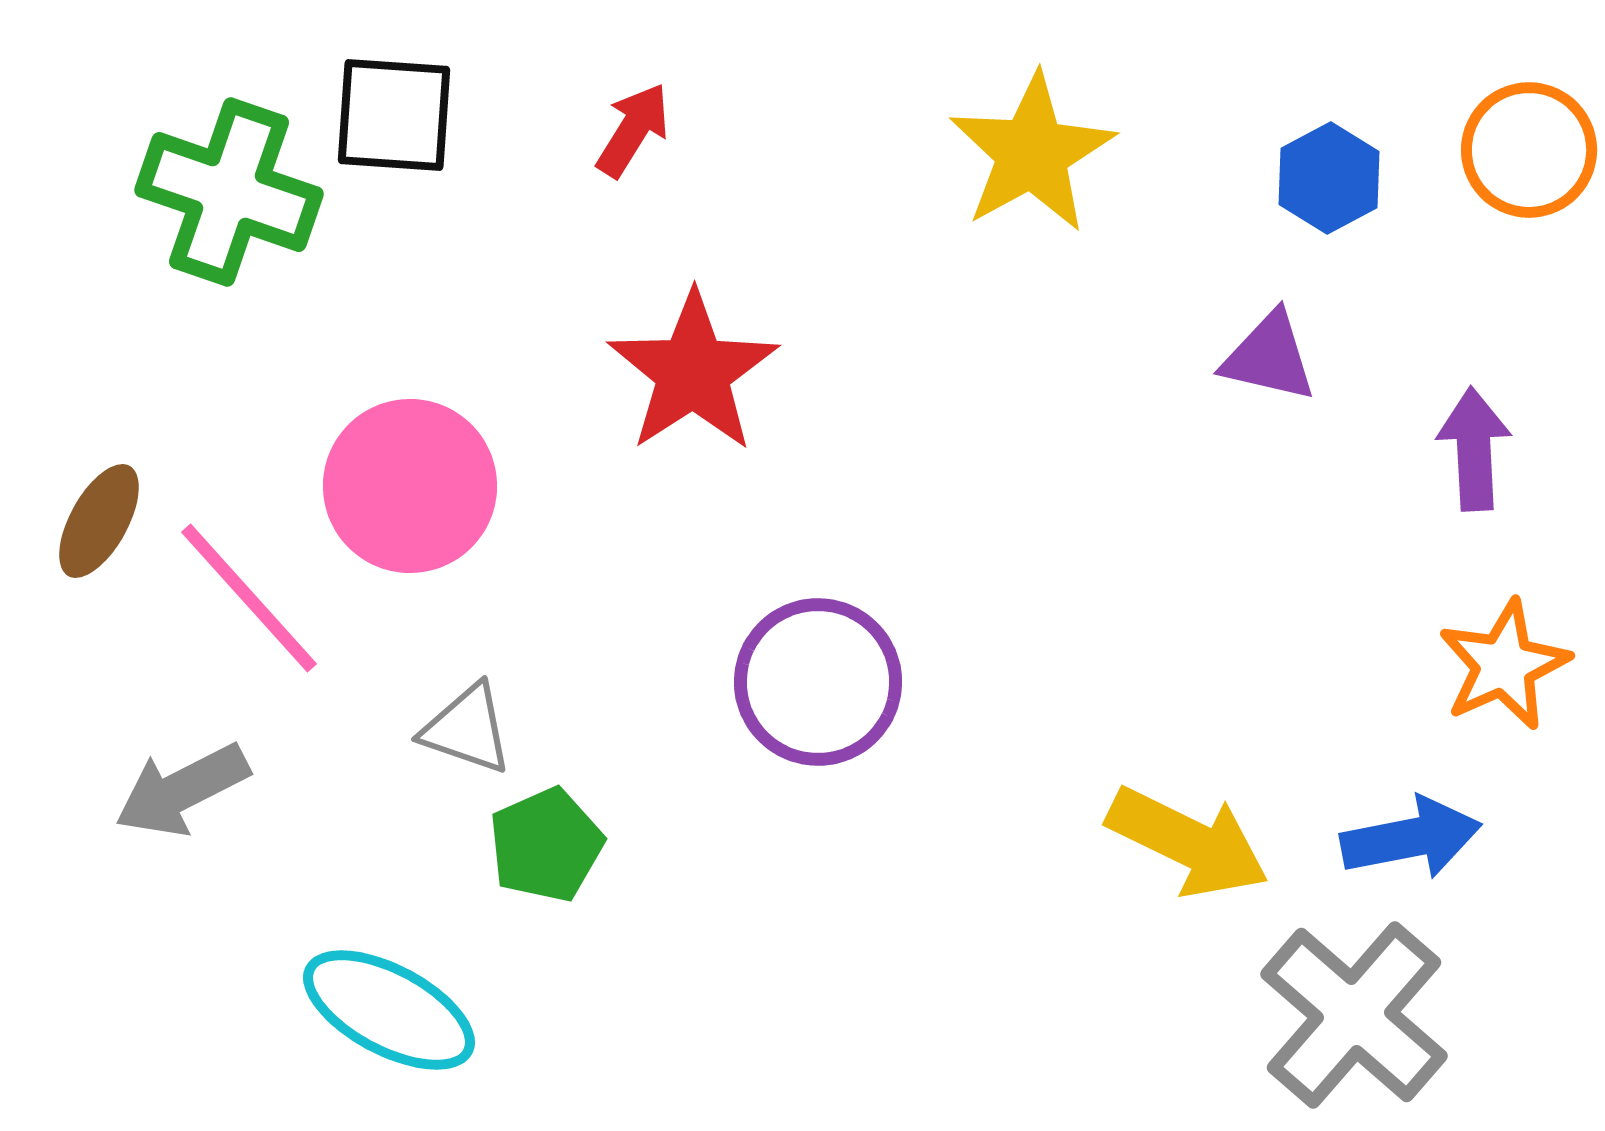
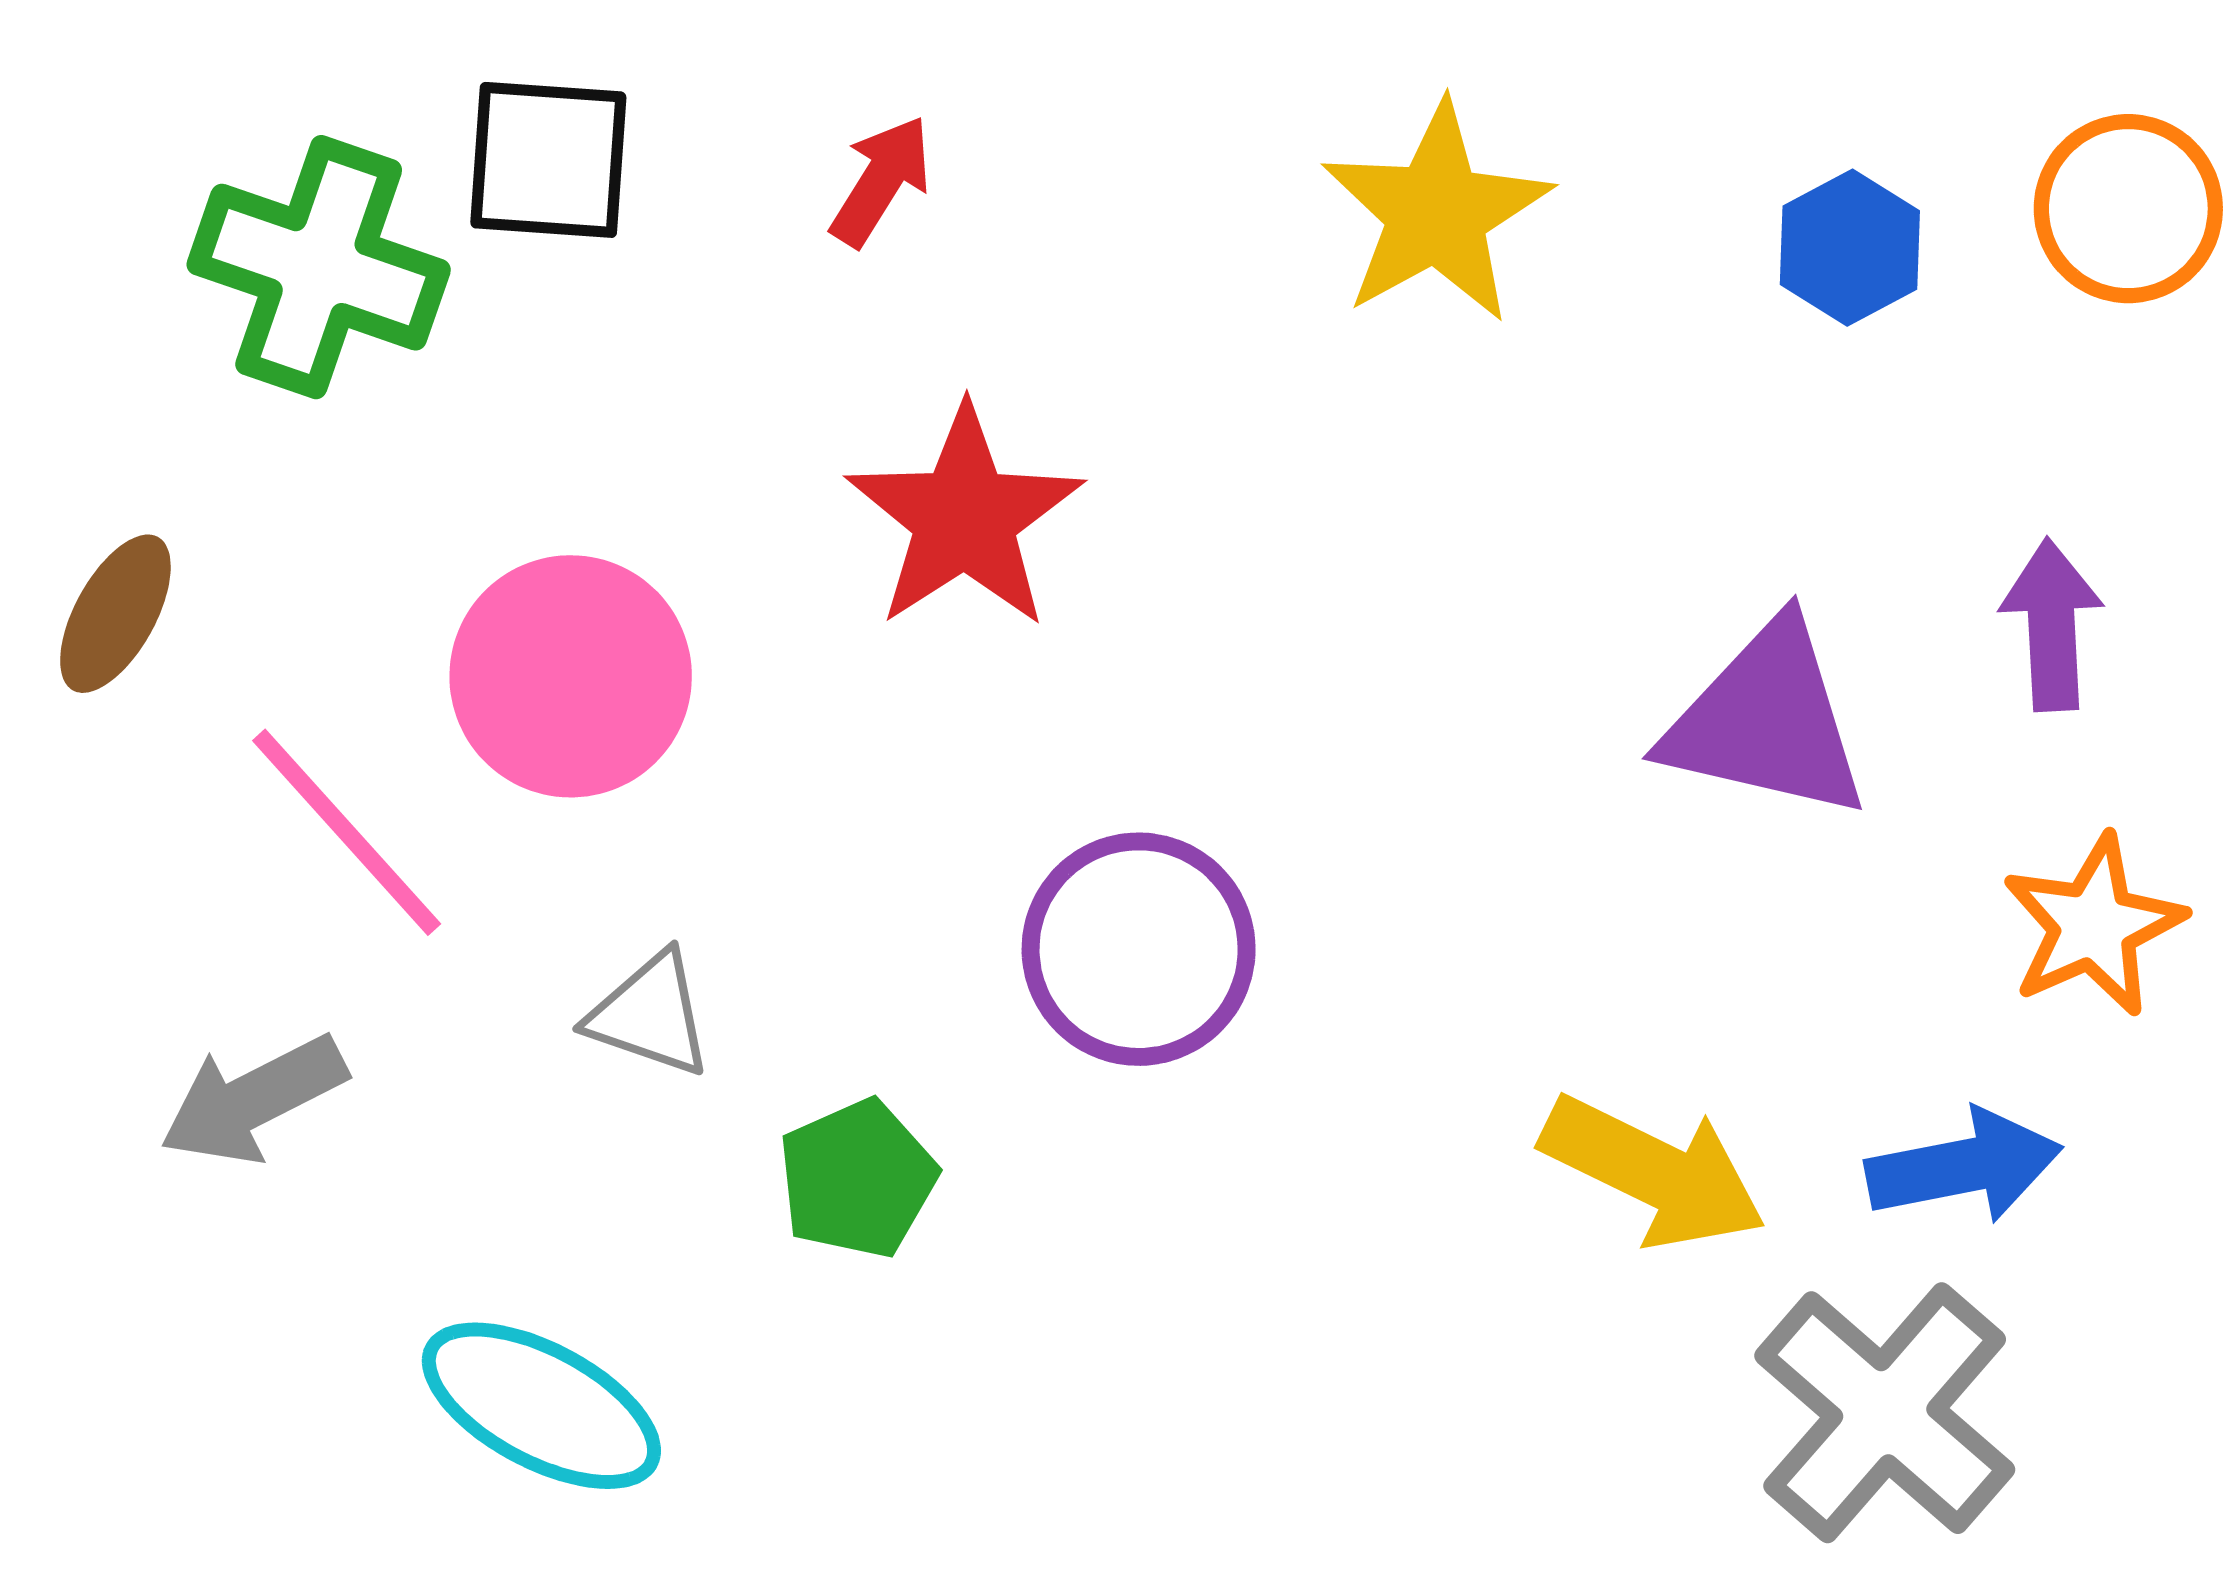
purple triangle: (1269, 357) -> (1766, 721), moved, size x1.6
brown ellipse: (99, 521) -> (115, 614), moved
green pentagon: (546, 845) -> (857, 1179), moved

